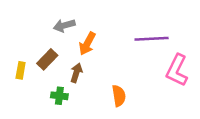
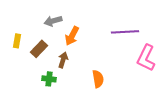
yellow rectangle: (21, 70) -> (17, 41), moved

